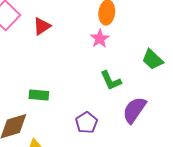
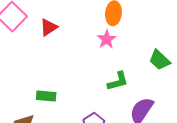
green L-shape: (111, 81) -> (118, 81), turned -80

